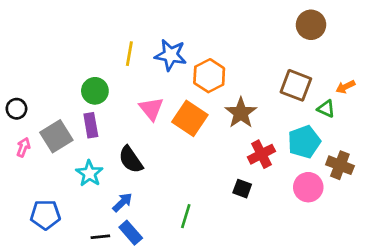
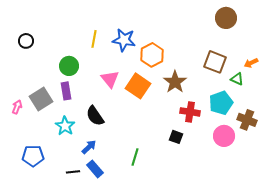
black circle: (16, 109) -> (26, 41), moved
red cross: (261, 154) -> (190, 112), turned 36

